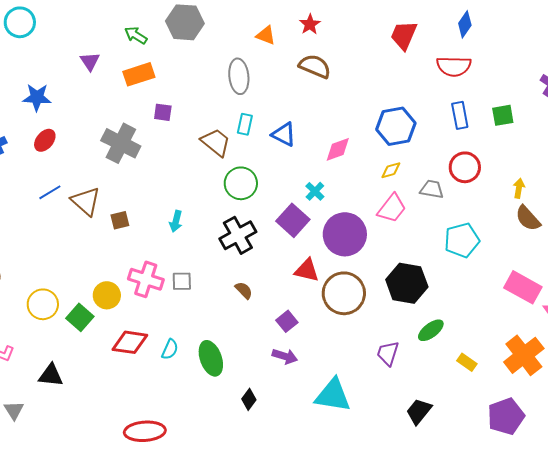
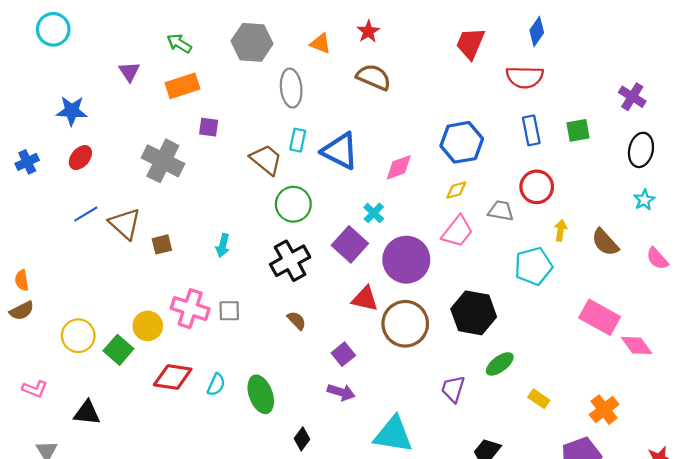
gray hexagon: (185, 22) -> (252, 42), moved
blue triangle: (284, 134) -> (340, 151), size x1.4
yellow arrow: (519, 188) -> (561, 230), moved
orange cross: (524, 355) -> (604, 410), moved, size x0.7

